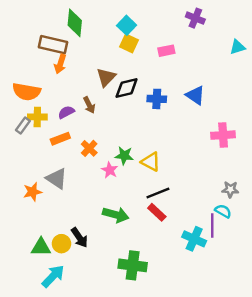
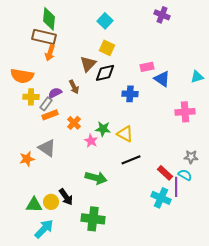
green diamond: (75, 23) -> (49, 19), moved
yellow square: (129, 43) -> (107, 48), moved
cyan triangle: (238, 47) -> (197, 77), moved
pink rectangle: (166, 51) -> (147, 67), moved
blue cross: (157, 99) -> (130, 94), moved
gray rectangle: (23, 125) -> (46, 104), moved
red rectangle: (157, 212) -> (165, 173), moved
green cross: (133, 265) -> (93, 219), moved

